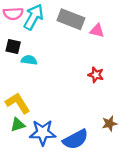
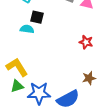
black square: (13, 46) -> (37, 17), moved
brown star: (110, 124) -> (89, 78), moved

